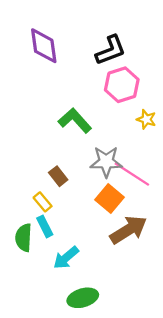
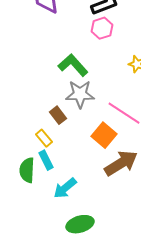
pink hexagon: (122, 85) -> (102, 28), moved, size x0.7
gray star: (106, 162) -> (80, 94), moved

